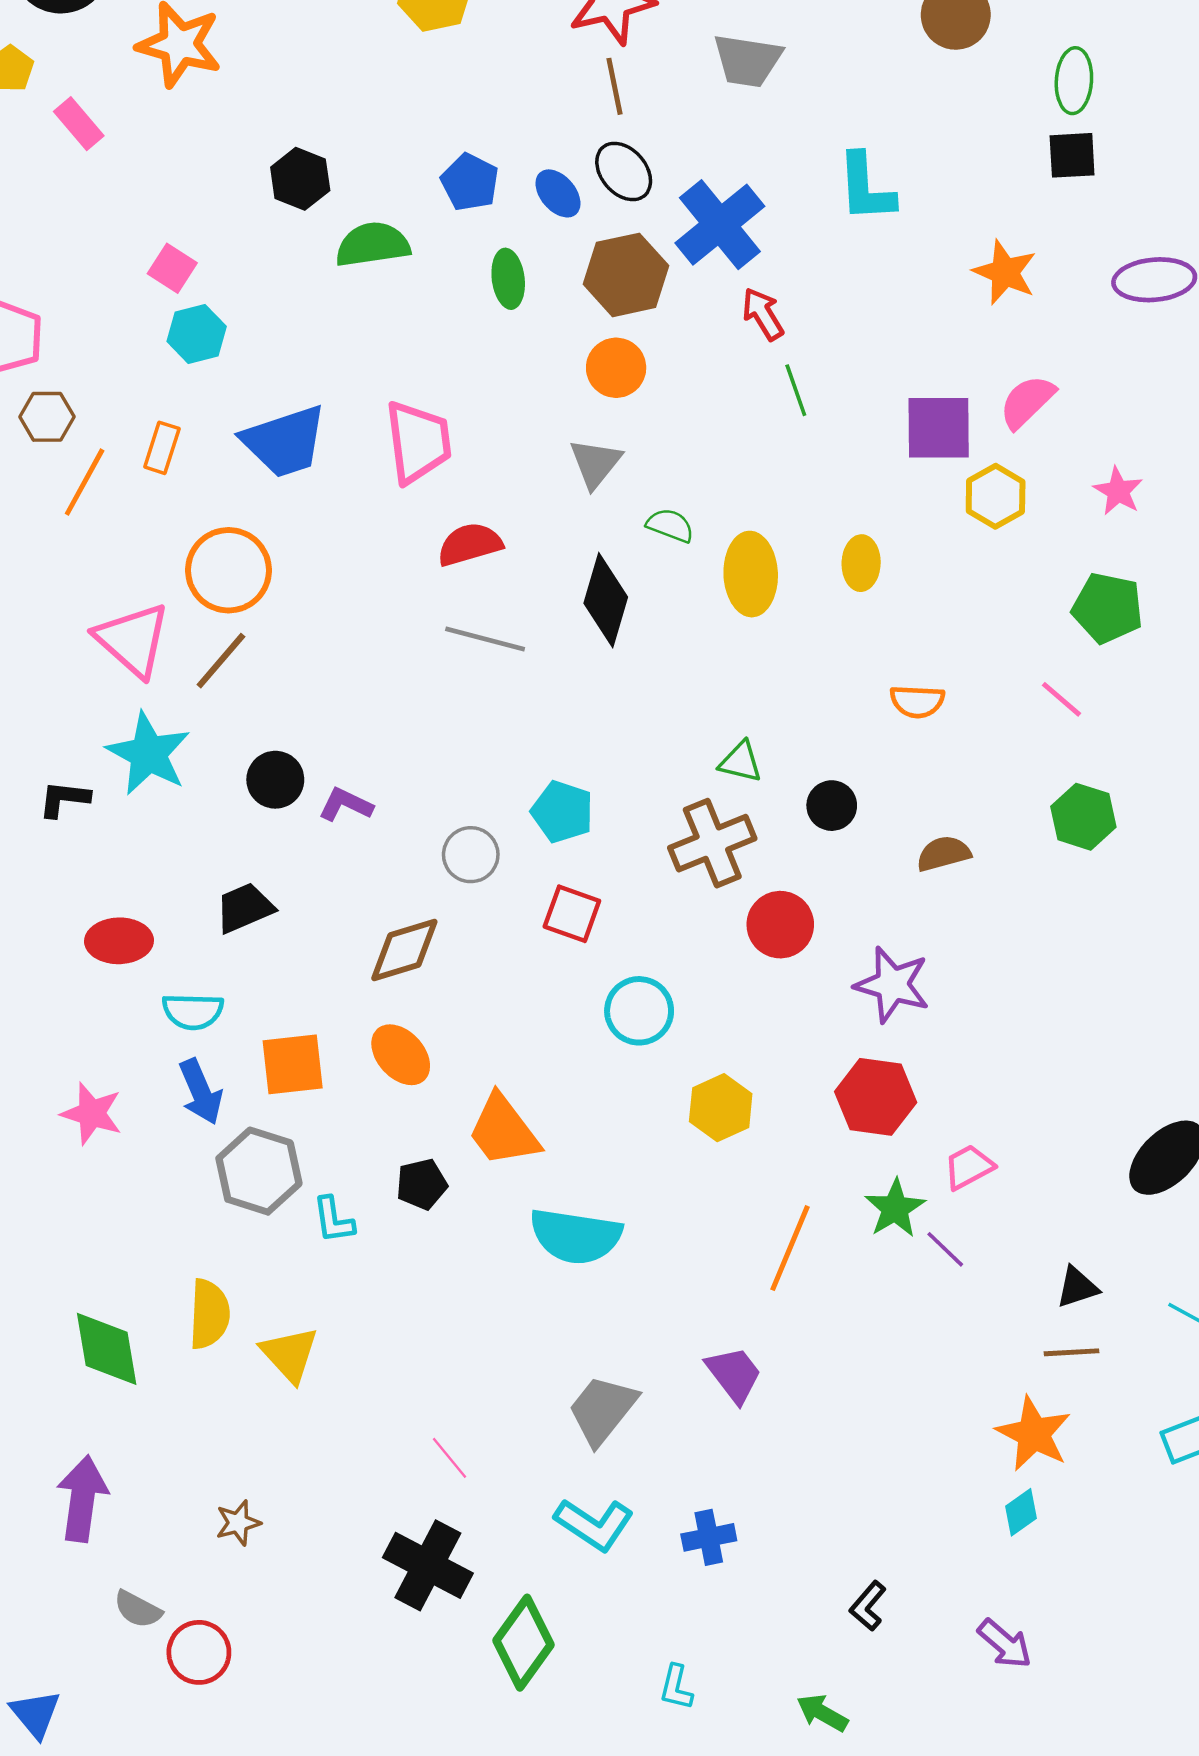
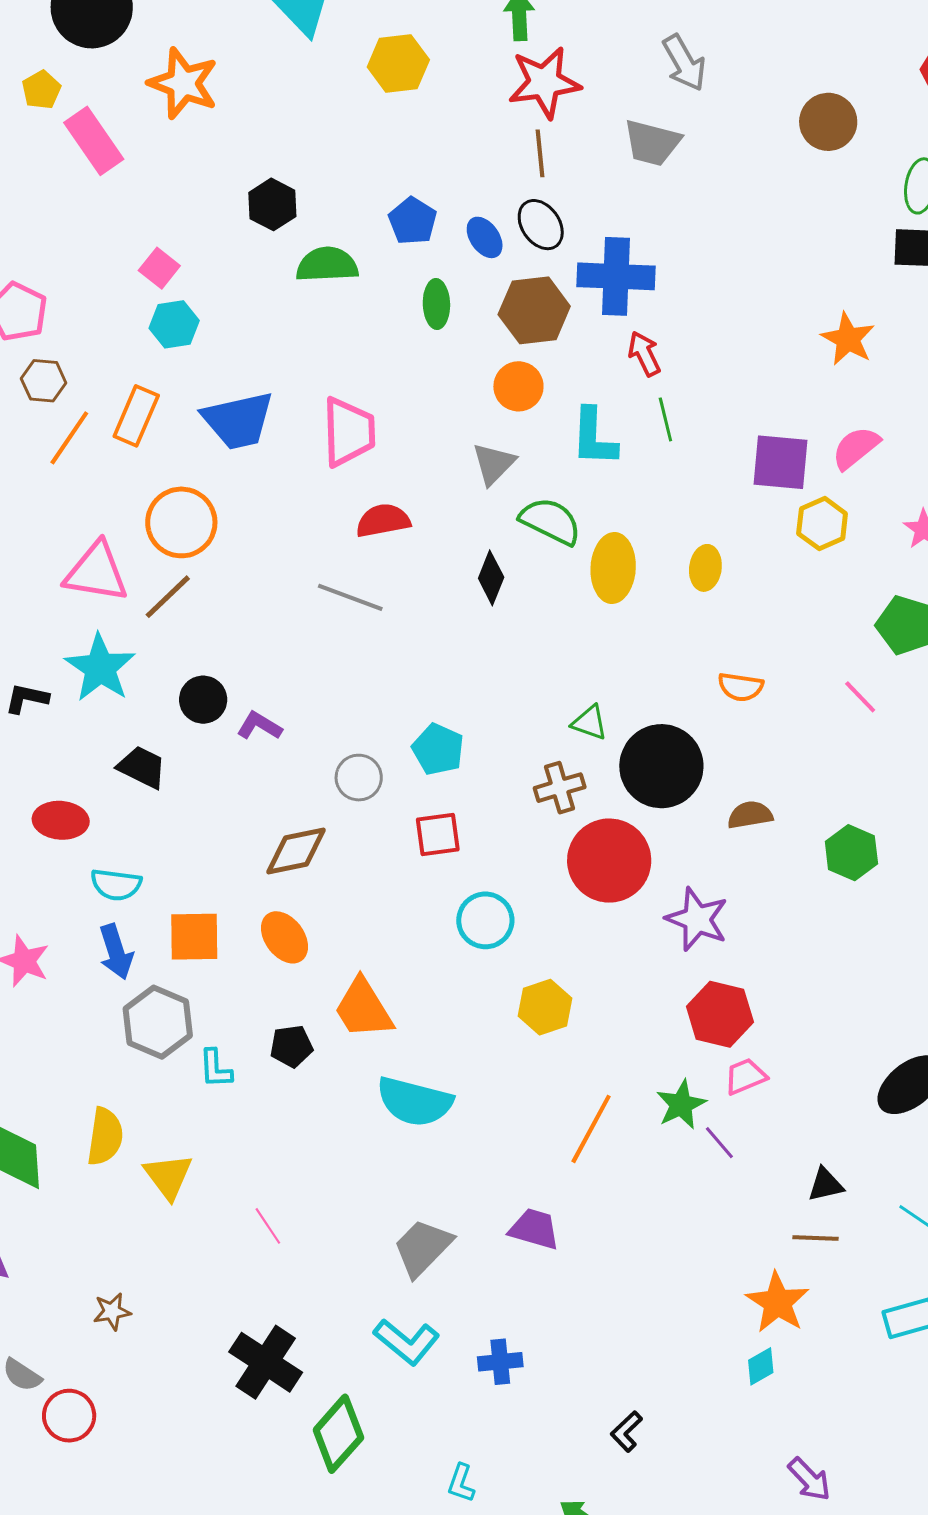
pink rectangle: (79, 124) -> (94, 141), size x1.5
cyan L-shape: (866, 188) -> (594, 437), moved
blue cross: (720, 225) -> (616, 276), turned 36
orange rectangle: (162, 448) -> (136, 416), size x1.4
green semicircle: (670, 525) -> (550, 521), size x1.6
black diamond: (606, 600) -> (491, 578), size x0.7
gray line: (485, 639) -> (350, 597), moved
pink triangle: (133, 640) -> (96, 572), turned -38
black circle: (832, 806) -> (661, 766), size x2.0
green hexagon: (1083, 817) -> (851, 853), moved
brown cross: (712, 843) -> (560, 788), size x0.7
black trapezoid: (245, 908) -> (142, 767), moved, turned 44
red square: (572, 914) -> (438, 835), turned -33
red circle: (780, 925) -> (609, 861), size x1.5
red hexagon: (876, 1097) -> (720, 1014), moved
purple trapezoid: (734, 1374) -> (534, 1229), turned -42
pink line: (450, 1458) -> (268, 1226), moved
purple arrow: (1005, 1644) -> (809, 1479), moved

